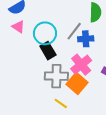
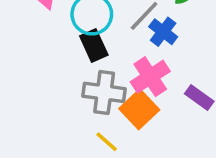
blue cross: (86, 39) -> (163, 32), turned 35

